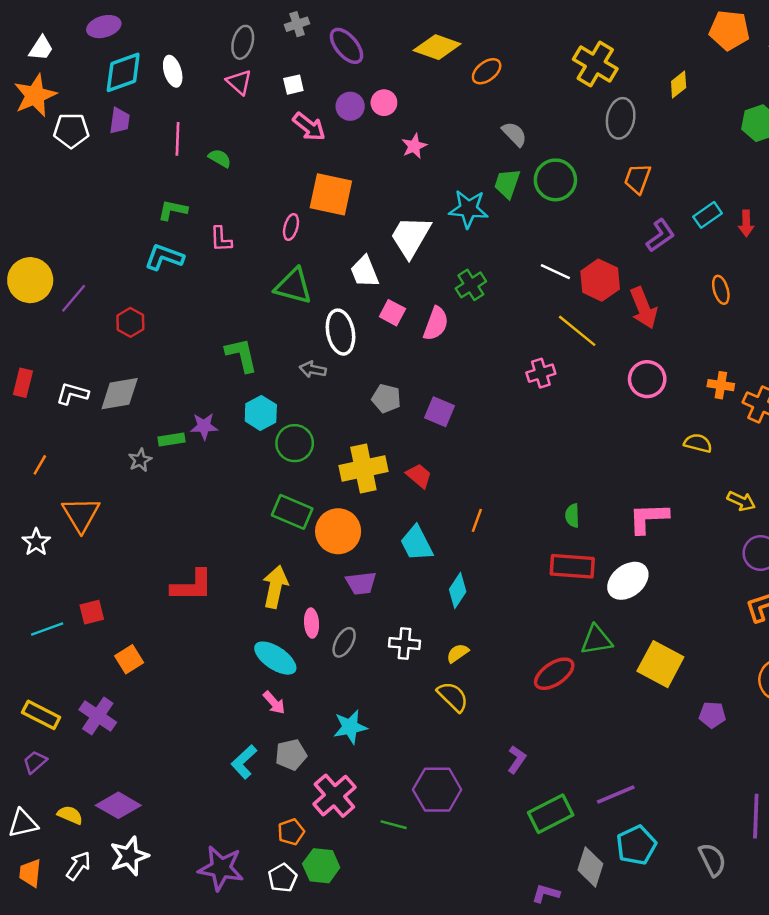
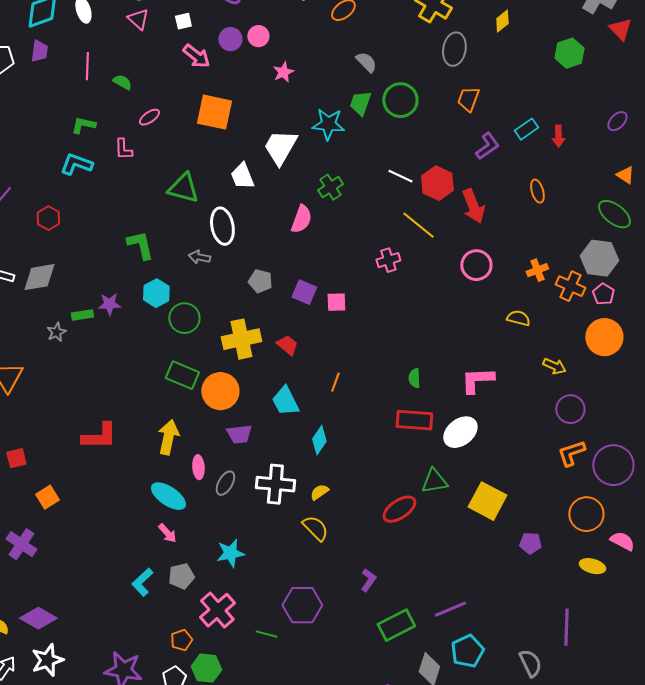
pink ellipse: (291, 227) -> (149, 117), moved, turned 40
pink square: (392, 313) -> (336, 302), moved, turned -30
orange cross: (721, 385) -> (537, 270), turned -30
white cross: (404, 644) -> (275, 484), size x1.5

